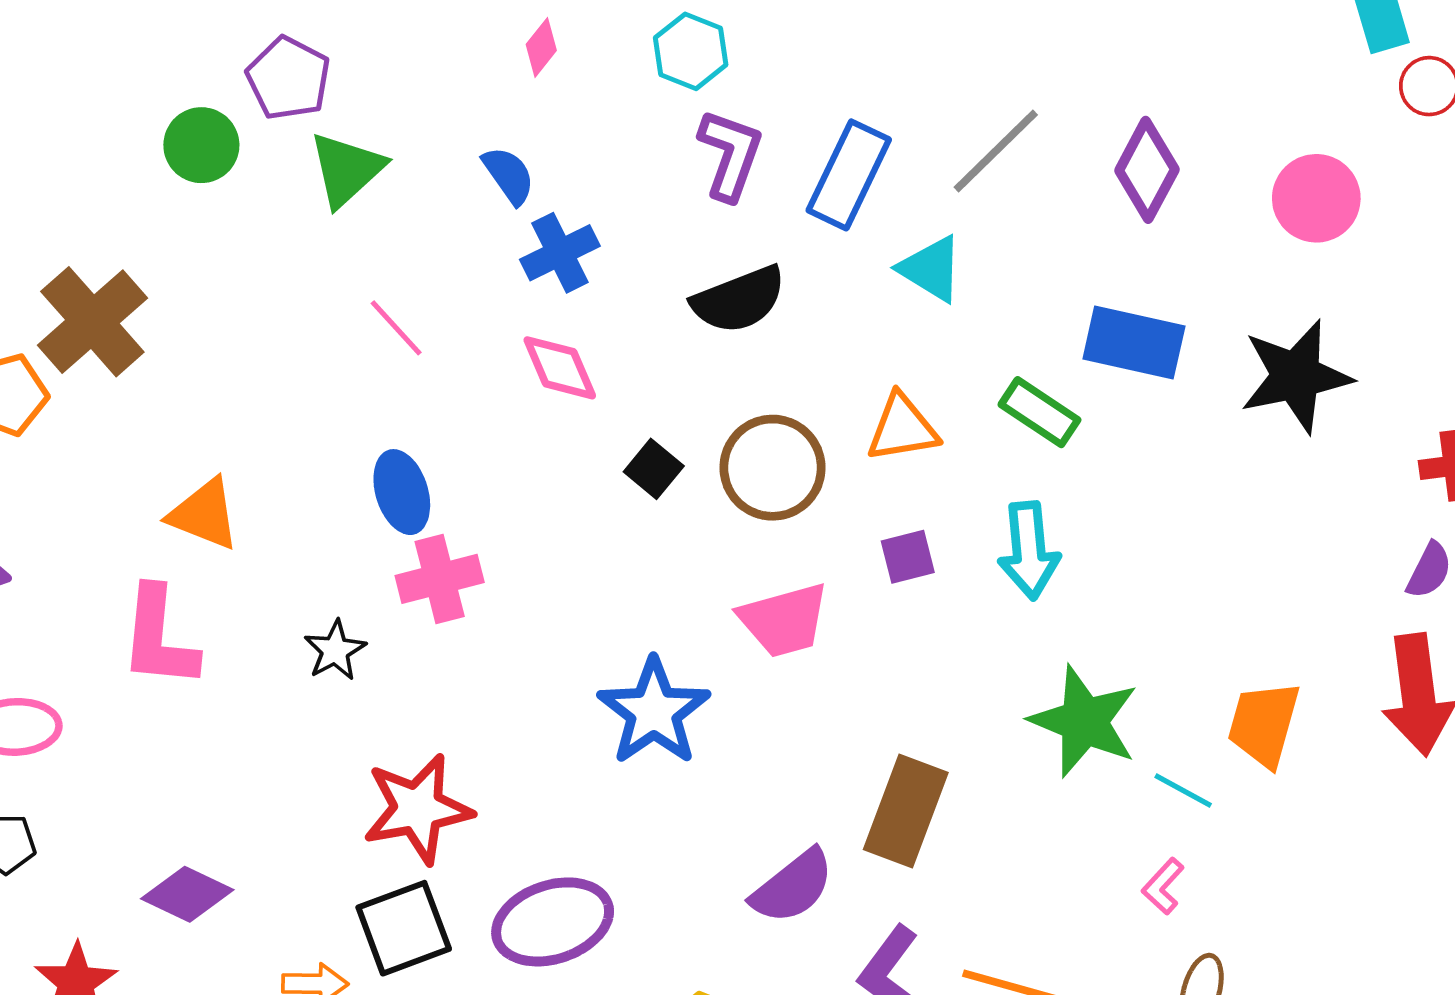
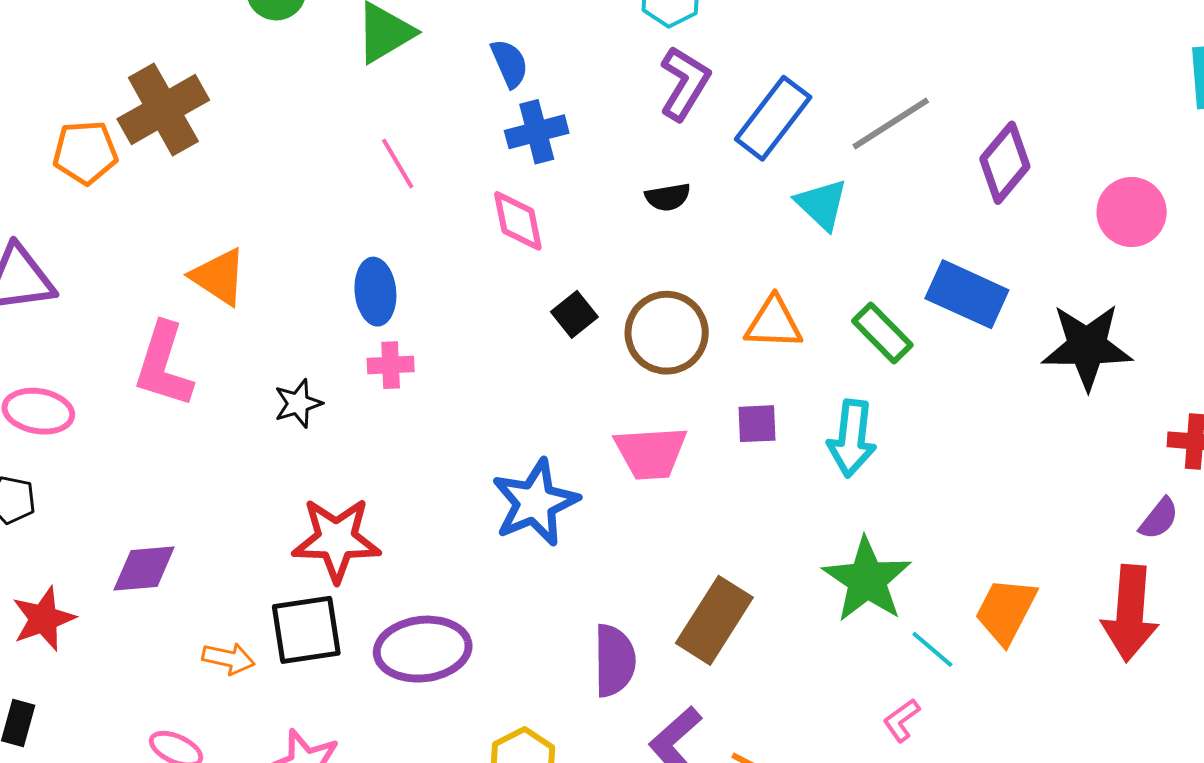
black semicircle: (739, 300) -> (668, 197), size x0.6
pink cross: (440, 579) -> (391, 365), size x0.7
purple semicircle: (793, 887) -> (614, 661), turned -64
purple diamond: (187, 894) -> (144, 569), turned -42

